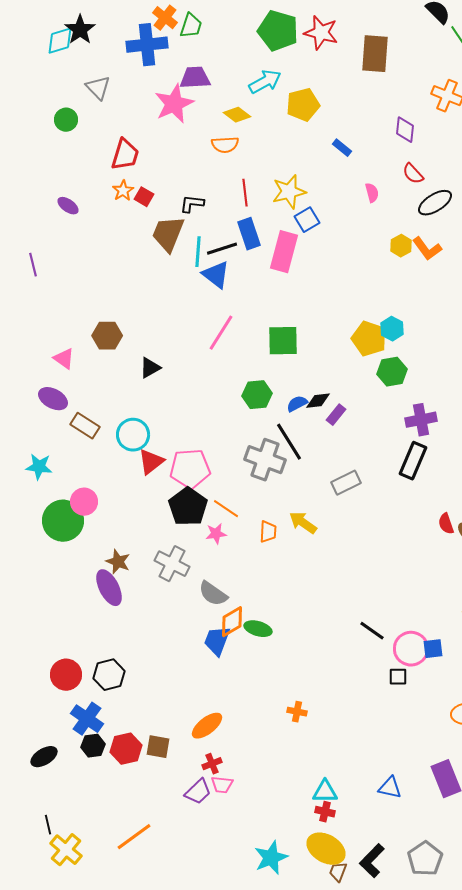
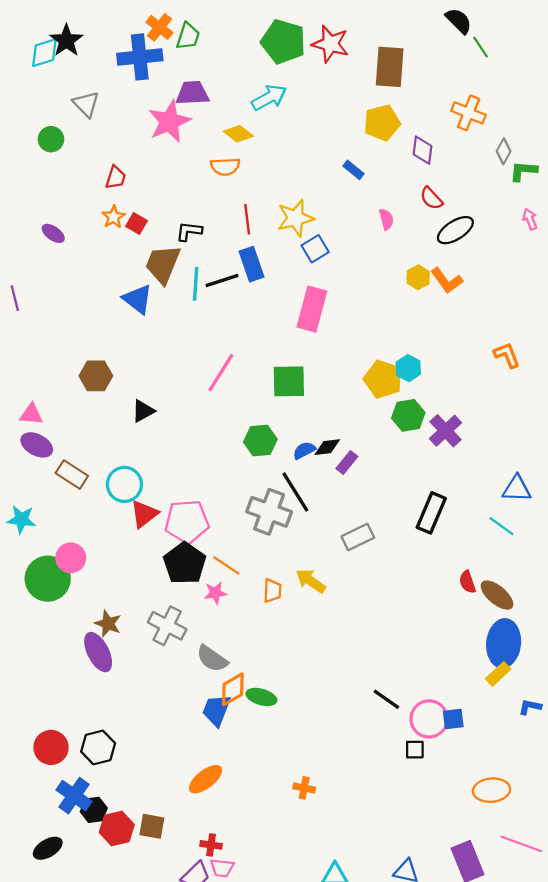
yellow pentagon: (303, 105) -> (382, 123), moved
red trapezoid: (125, 155) -> (116, 178), size x0.7
pink rectangle: (284, 252) -> (312, 309), moved
blue triangle: (216, 275) -> (138, 299), moved
pink triangle: (64, 359) -> (31, 414), moved, turned -30
purple cross: (421, 420) -> (446, 431), moved, turned -32
orange ellipse: (207, 726) -> (206, 779), moved
black hexagon: (93, 746) -> (94, 810), moved
black ellipse: (44, 757) -> (48, 848), moved
red cross: (212, 764) -> (211, 845), turned 30

